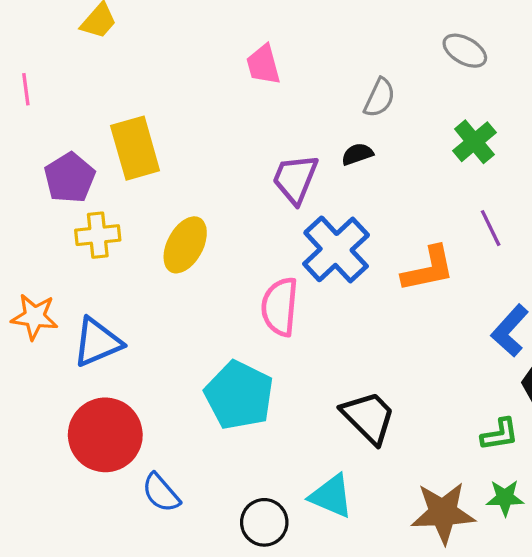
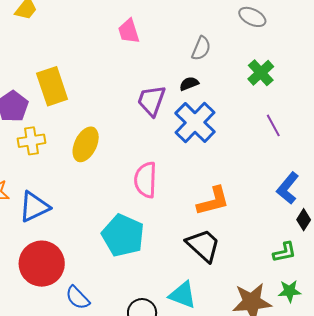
blue cross: (336, 249) -> (195, 123), moved
orange L-shape: (428, 269) -> (213, 201), moved

